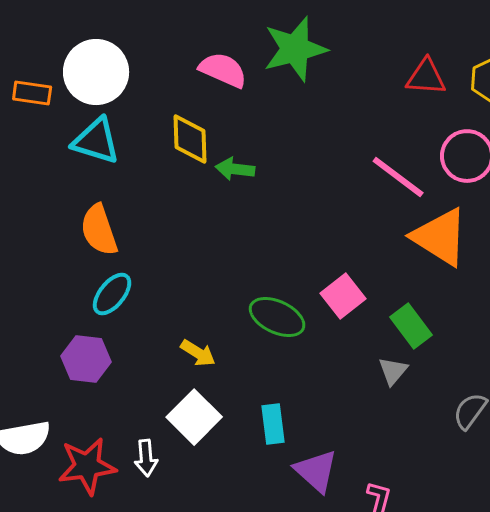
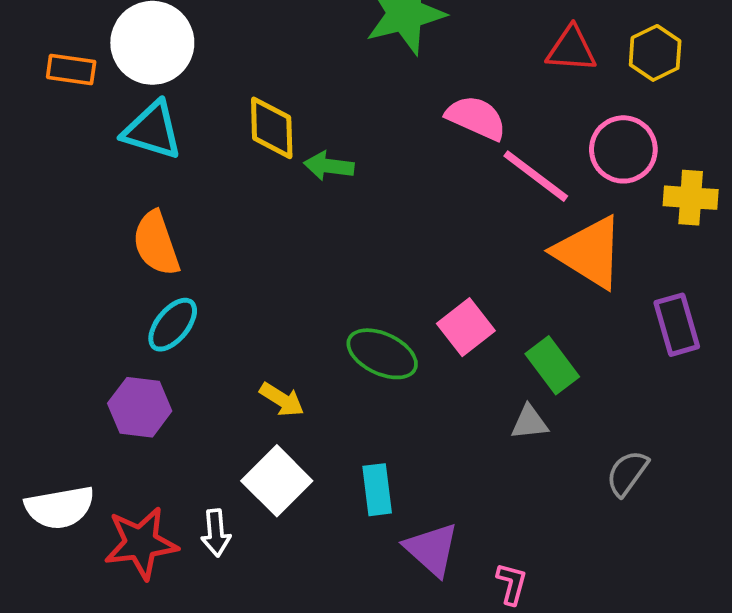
pink semicircle: (223, 70) -> (476, 118), moved
gray triangle: (393, 371) -> (529, 422), turned 44

